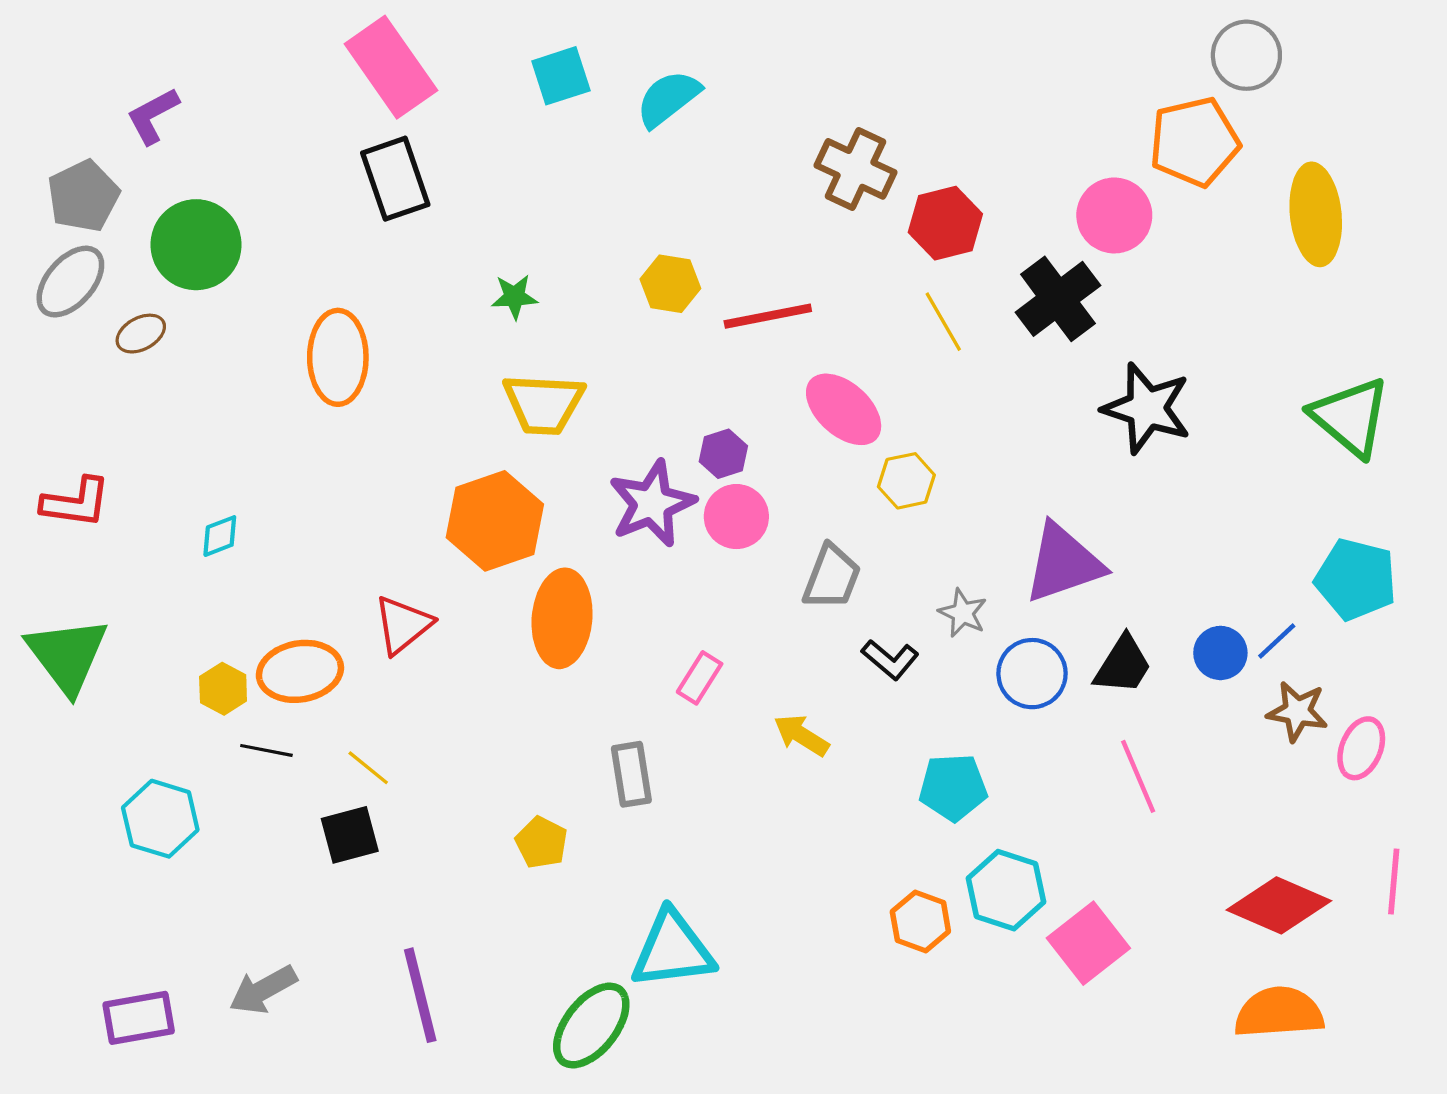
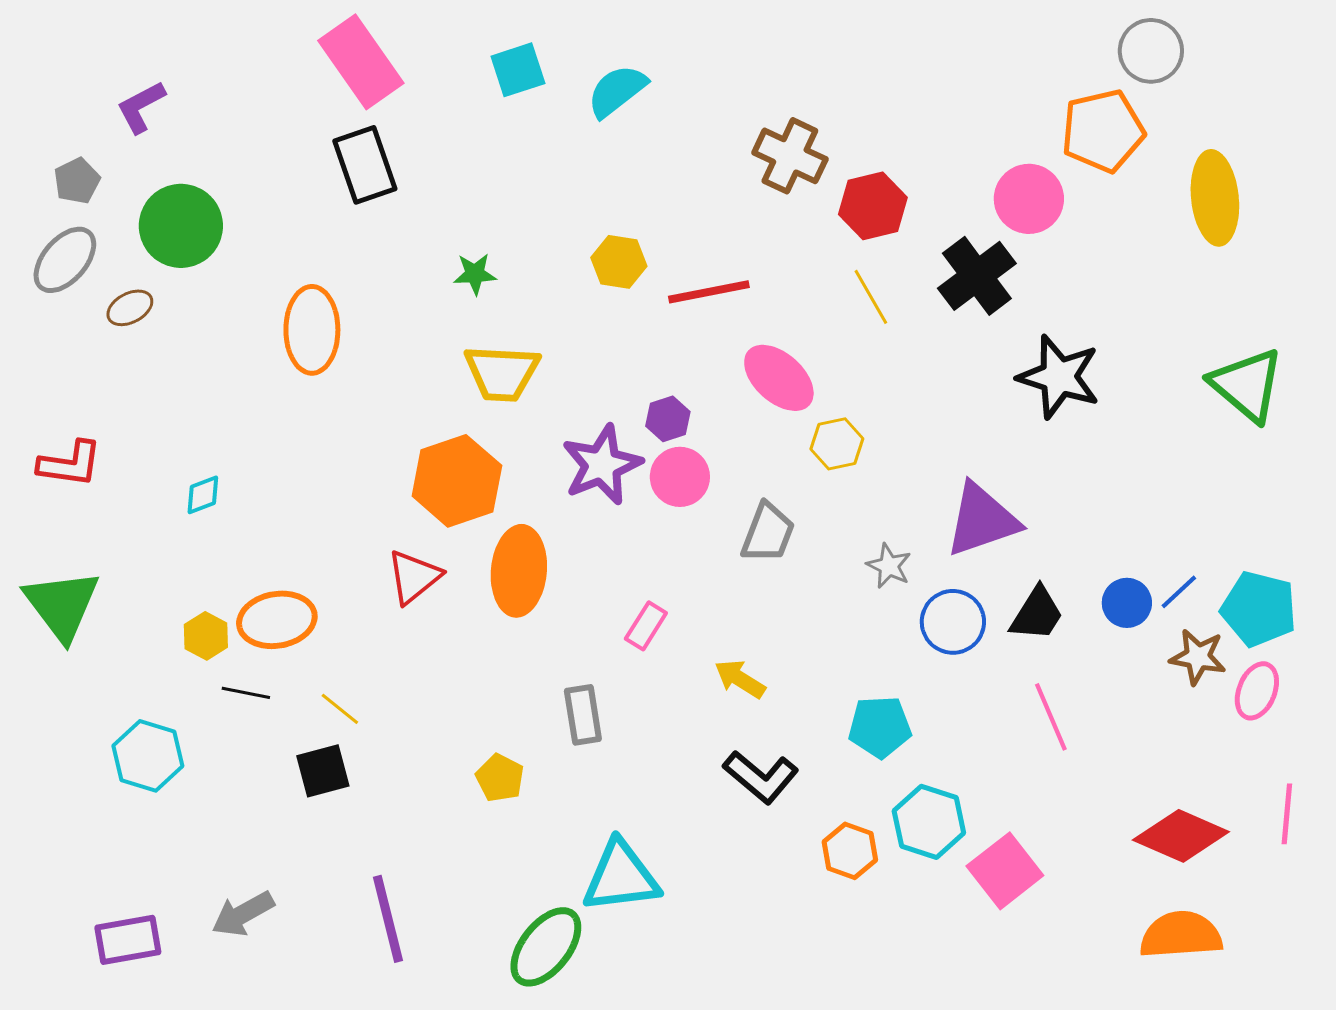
gray pentagon: (83, 196) -> (77, 181), size x0.7
cyan pentagon: (1356, 579) -> (1259, 609), moved
red triangle: (403, 625) -> (414, 577), moved
black L-shape: (890, 659) -> (761, 777), moved, size x1.4

